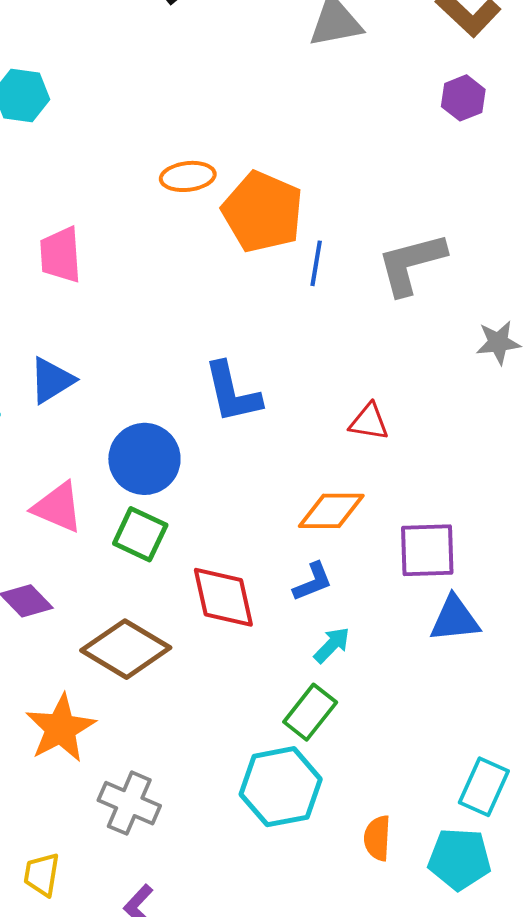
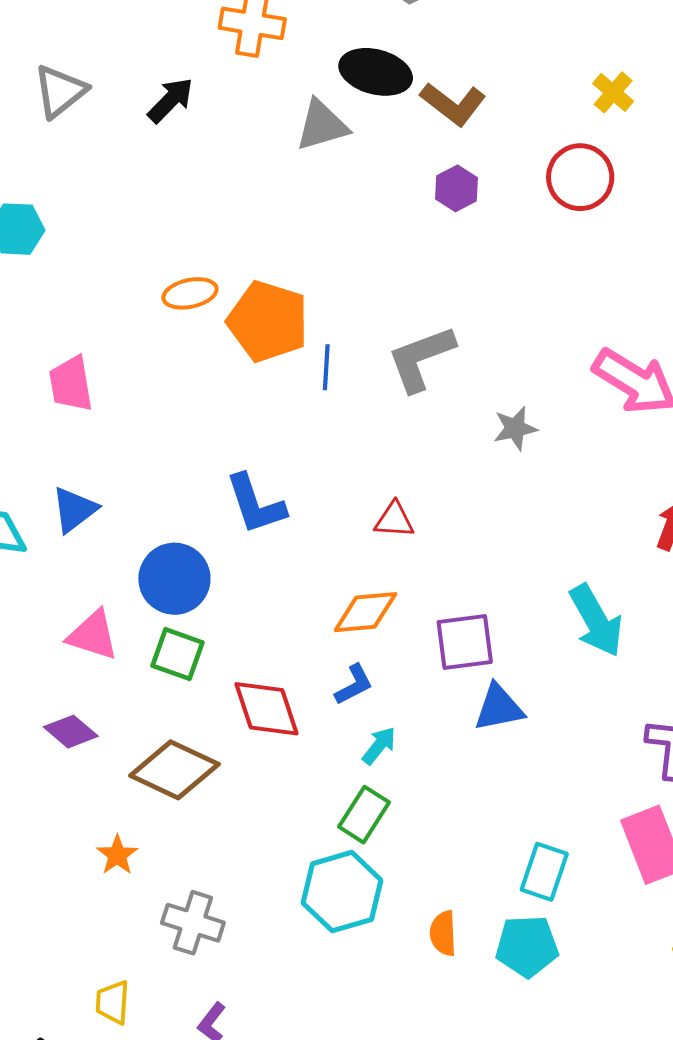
orange star: (61, 728) -> (117, 855), size x0.6

